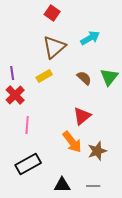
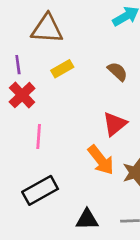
brown triangle: (54, 47) -> (47, 29), moved, turned 45

